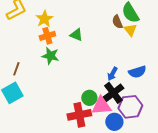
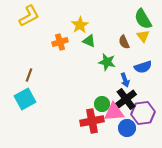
yellow star: (44, 19) -> (80, 25), moved
brown semicircle: (117, 22) -> (124, 42), moved
green star: (50, 56) -> (107, 62), moved
blue semicircle: (137, 72) -> (143, 67), moved
blue arrow: (112, 74) -> (125, 80), turned -48

